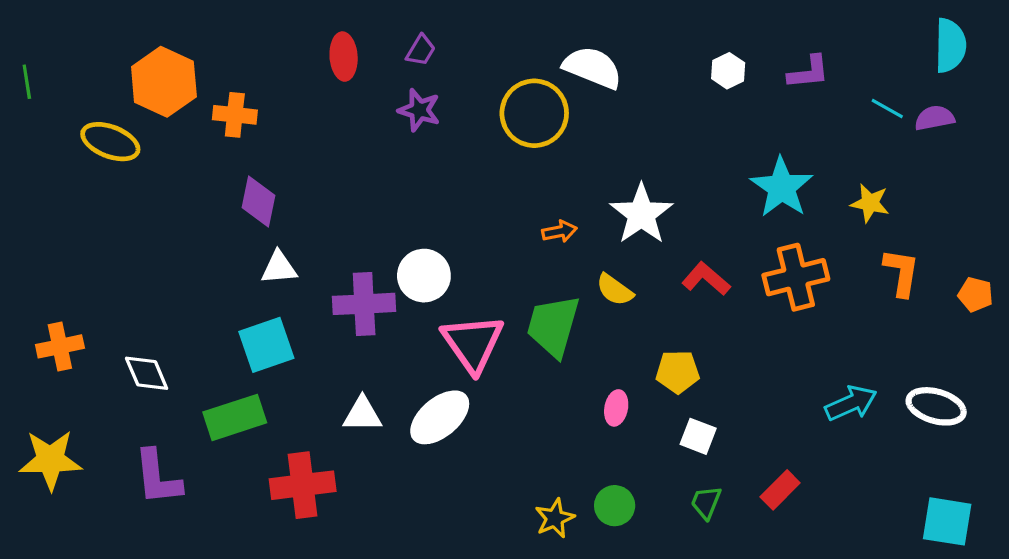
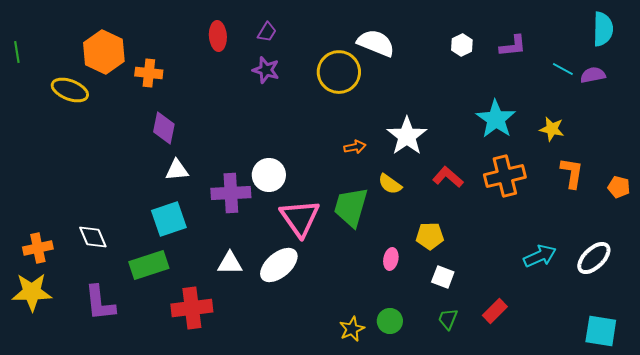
orange cross: (60, 346) -> (38, 248), moved
white ellipse: (936, 406) -> (594, 258), turned -60

